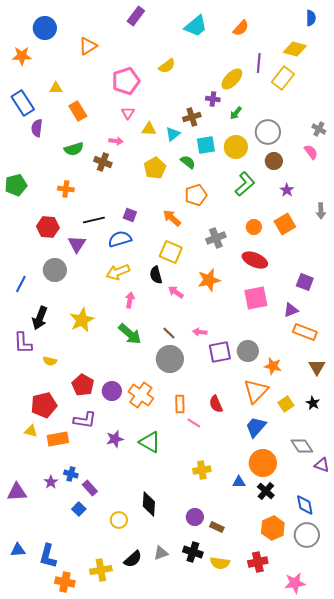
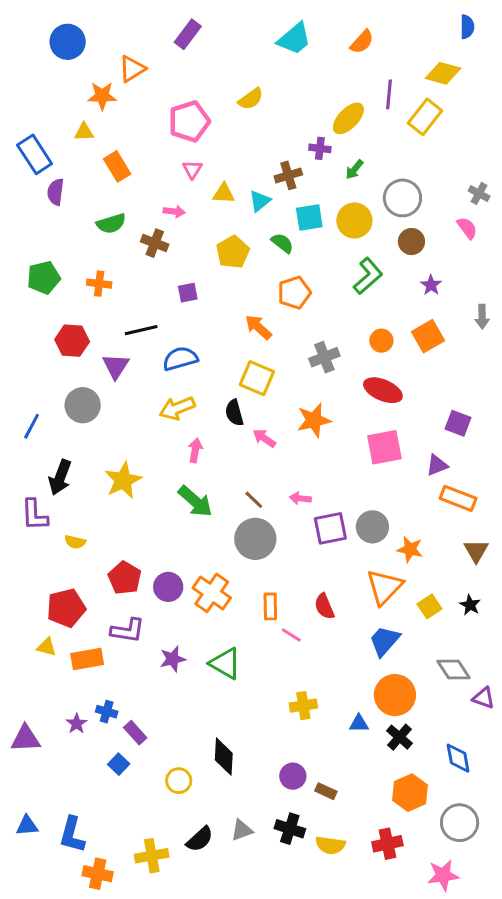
purple rectangle: (136, 16) -> (188, 34), moved
orange star: (22, 56) -> (102, 96), moved
green pentagon: (16, 185) -> (44, 278), moved
purple square: (130, 215) -> (188, 293), moved, turned -32
gray circle: (307, 535) -> (460, 823), moved

